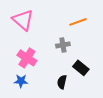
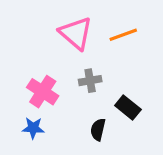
pink triangle: (23, 20) -> (76, 33), moved
gray cross: (63, 45) -> (90, 81), moved

